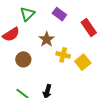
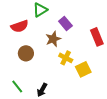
purple rectangle: (59, 14) -> (65, 24), moved

